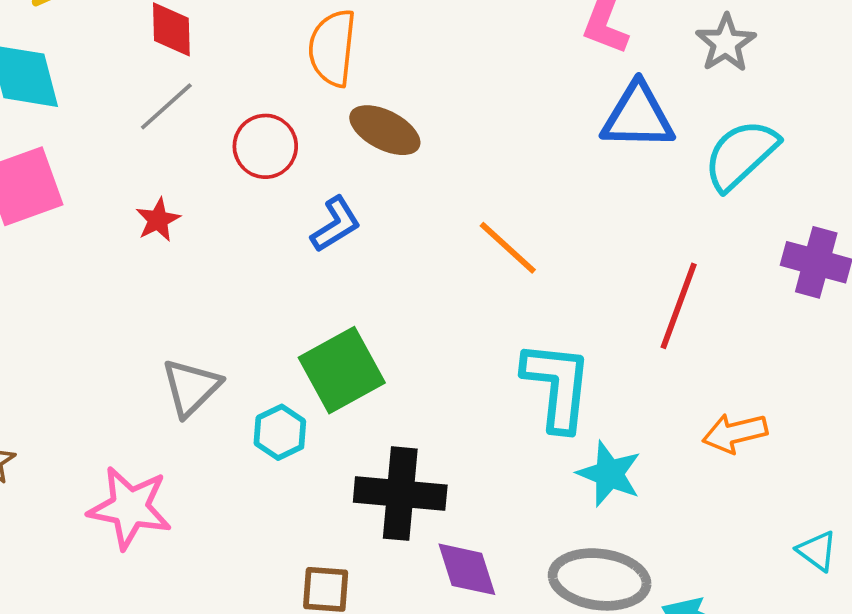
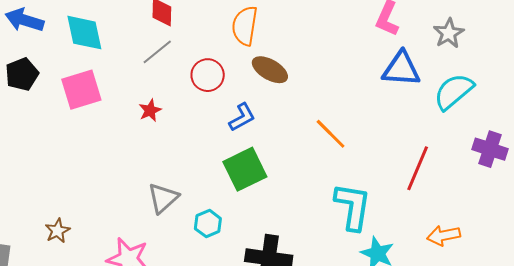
green square: (342, 370) -> (245, 169), moved

